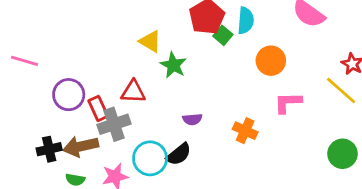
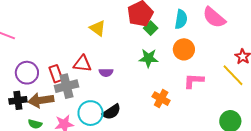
cyan semicircle: (246, 21) -> (181, 19), moved
green star: (173, 65) -> (149, 58), moved, turned -30
purple circle: (69, 95) -> (27, 73), moved
purple semicircle: (192, 119) -> (106, 73), moved

